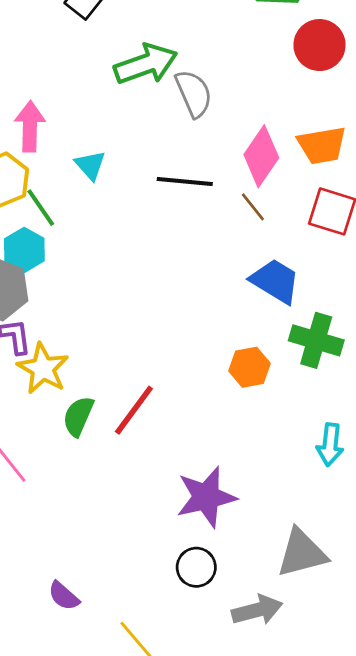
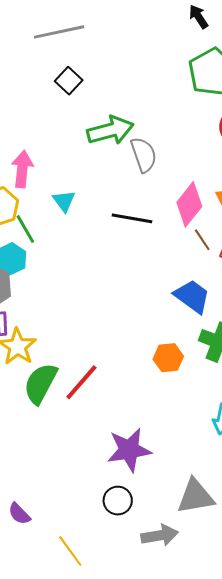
brown line: (253, 207) -> (202, 240), moved
green semicircle: (78, 416) -> (40, 383), size x1.4

